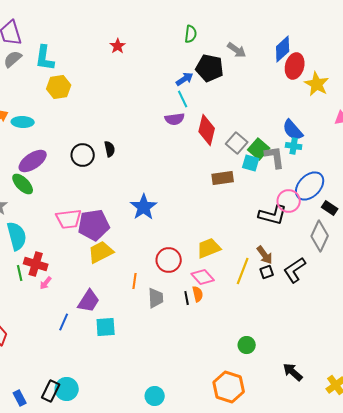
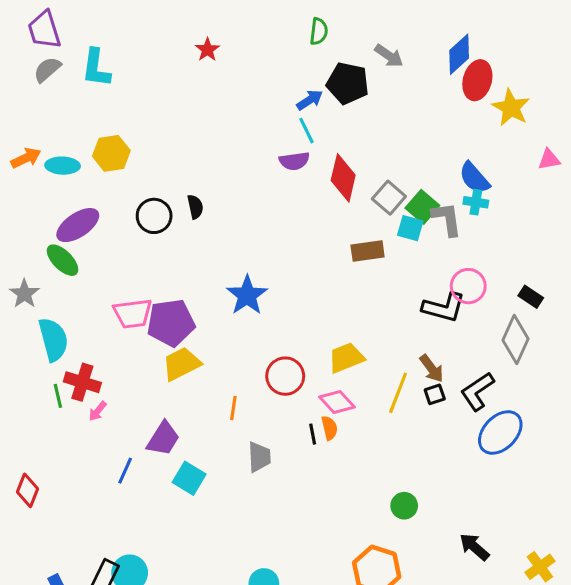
yellow hexagon: (59, 87) -> (111, 153), moved
blue ellipse: (310, 186) -> (500, 432), moved
gray trapezoid: (156, 298) -> (259, 457), moved
cyan square: (106, 327) -> (189, 478), turned 35

